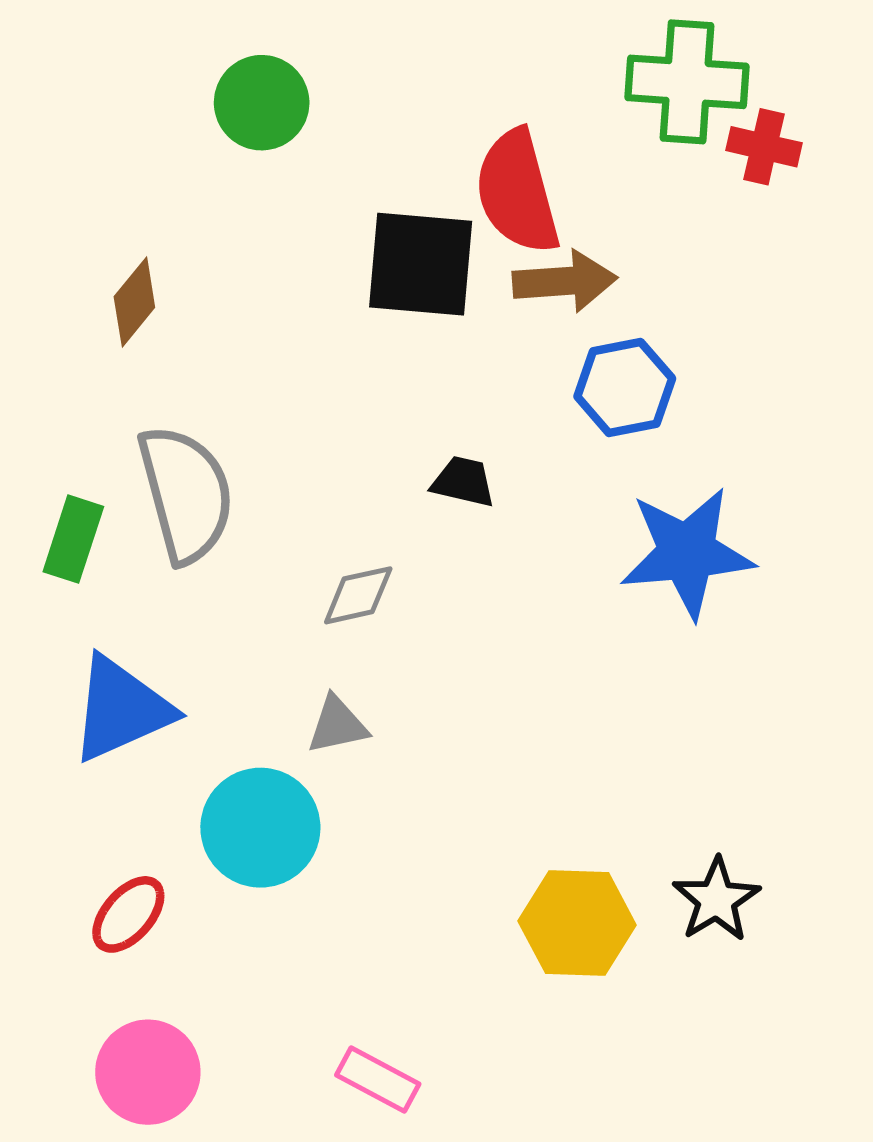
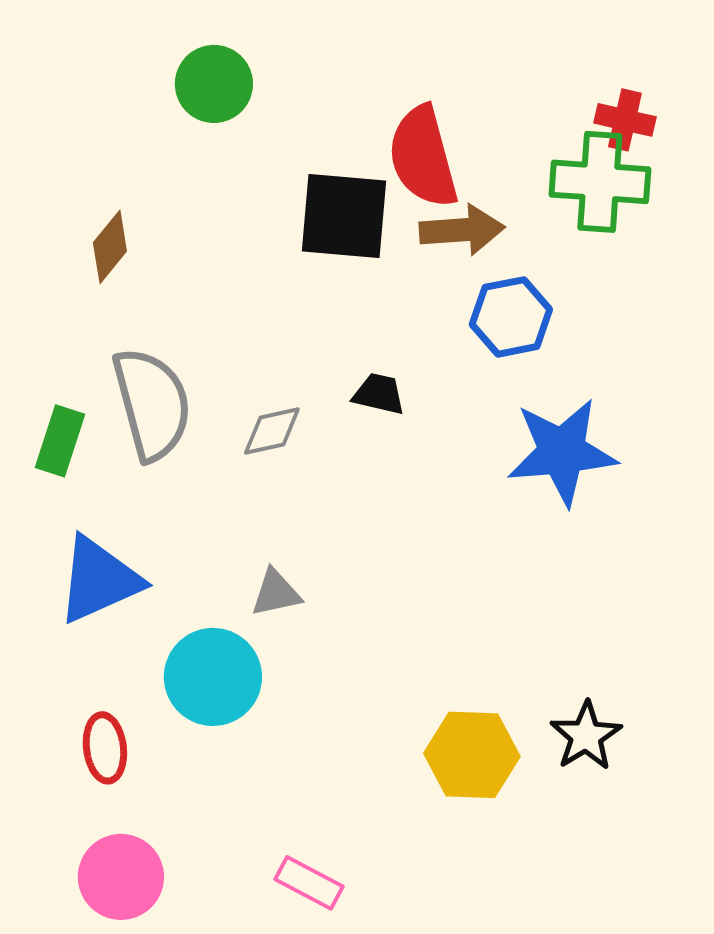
green cross: (687, 82) -> (600, 182), moved
gray diamond: (358, 595) -> (272, 431), moved
red ellipse: (128, 914) -> (105, 748), turned -48

